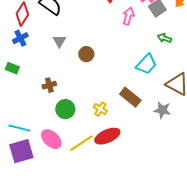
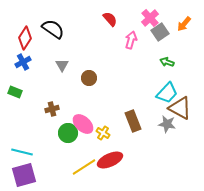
cyan trapezoid: (146, 64) -> (167, 93), moved
brown rectangle: (130, 97) -> (133, 121), turned 30
gray star: (162, 110) -> (167, 124), moved
pink ellipse: (51, 139) -> (83, 124), moved

